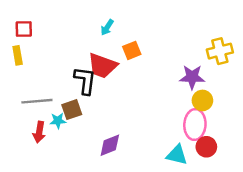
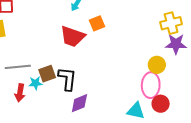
purple star: (192, 77) -> (176, 44), moved
black L-shape: (85, 81) -> (67, 79), moved

